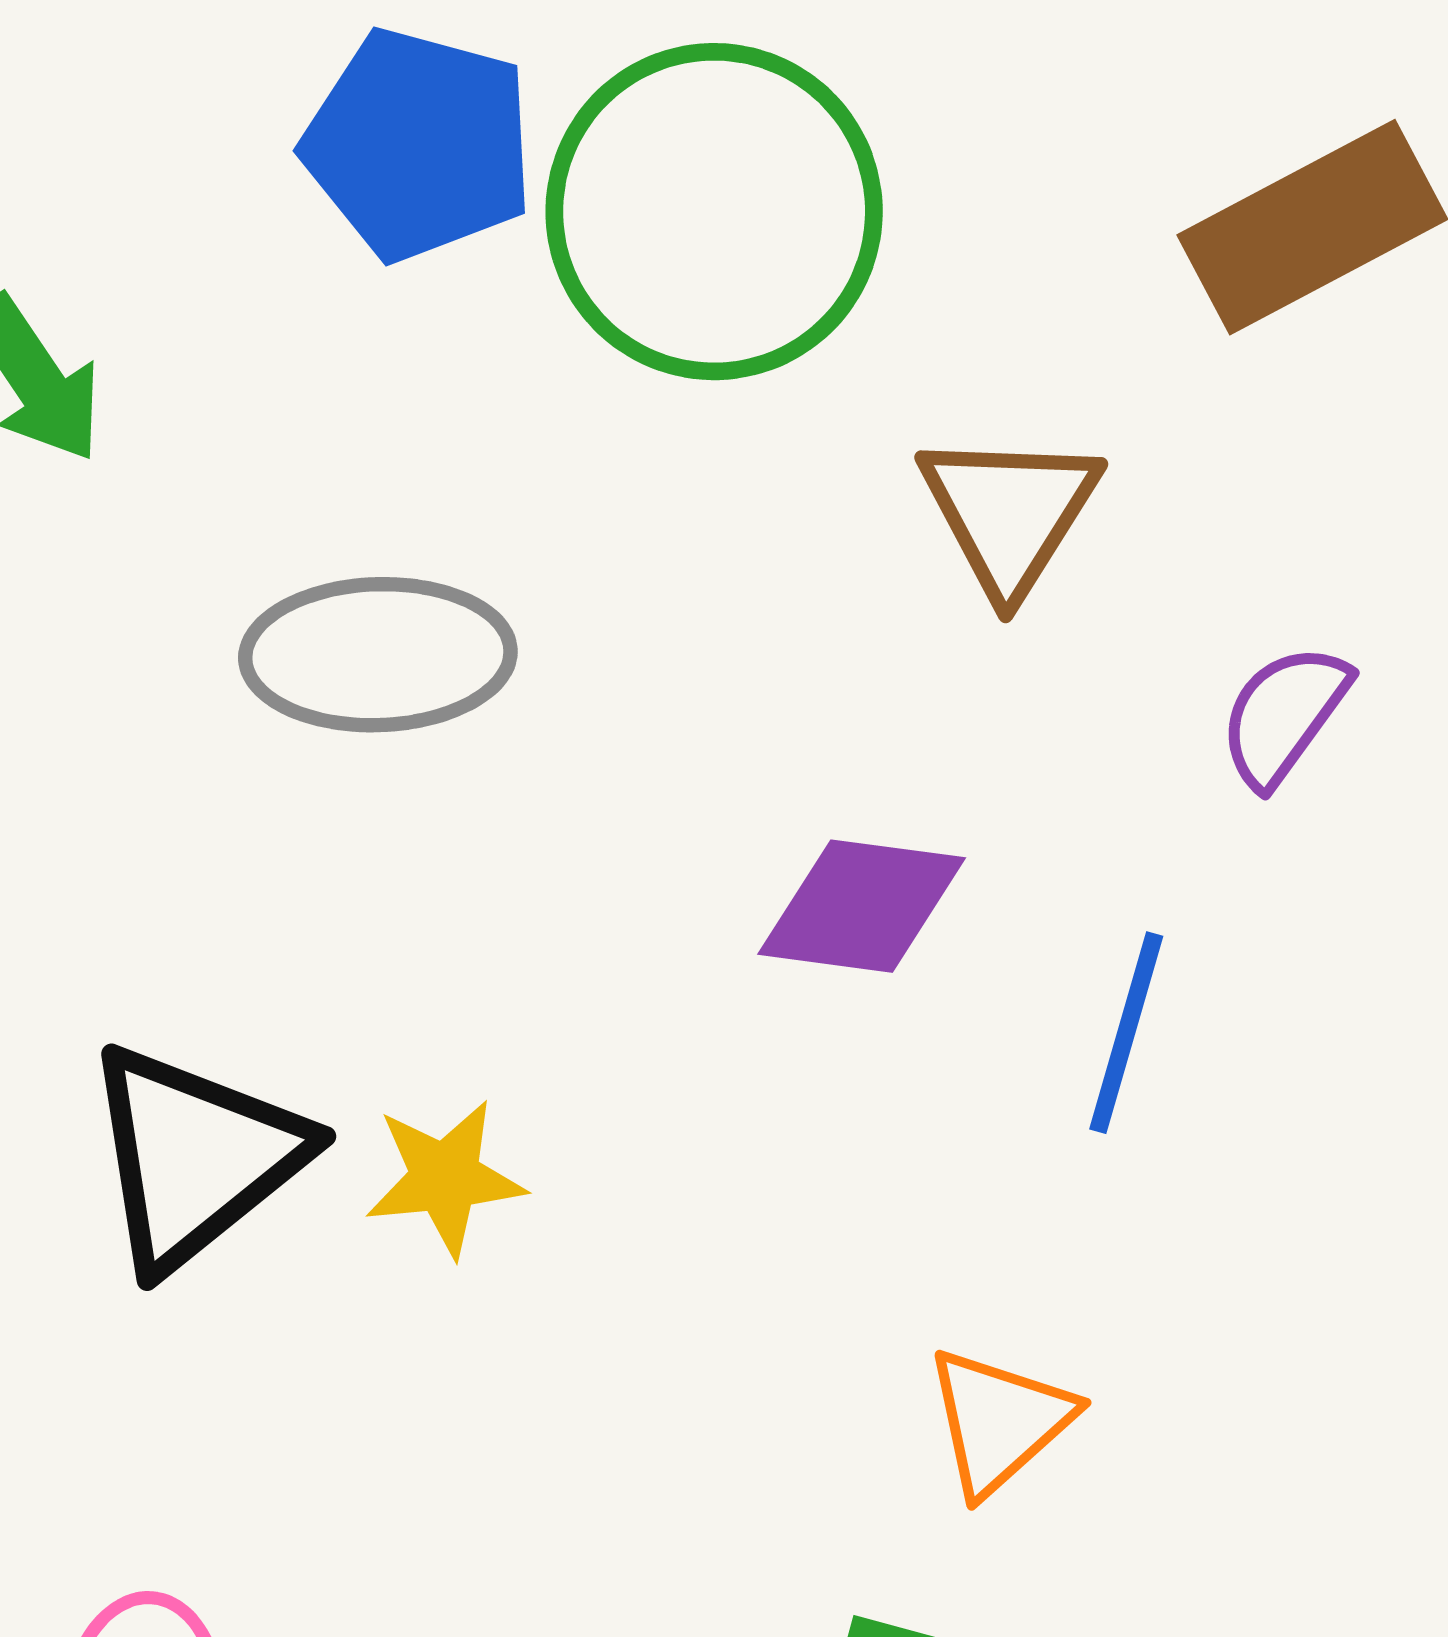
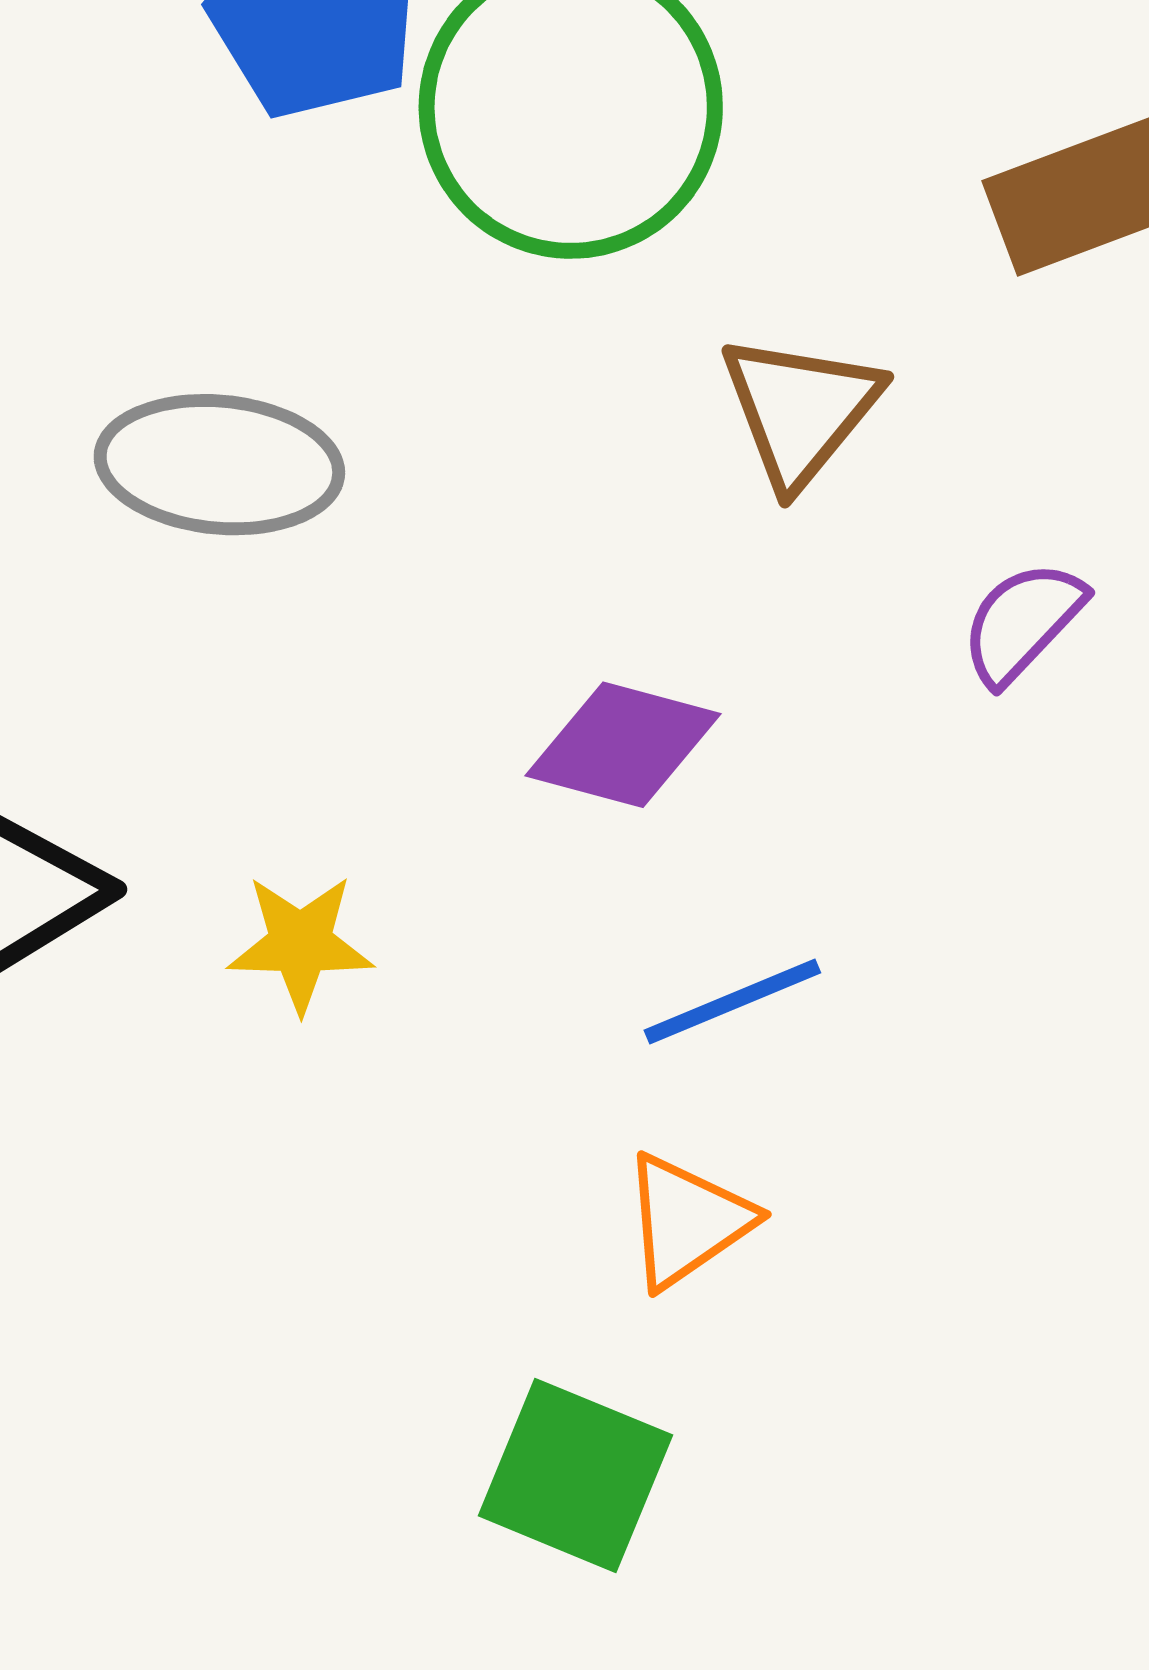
blue line: (1126, 1033) -> (732, 1002), moved, turned 44
yellow star: (445, 1178) -> (300, 943), moved

